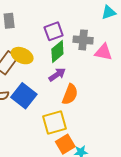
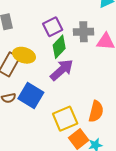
purple arrow: (57, 75) -> (62, 70), size x1.4
orange semicircle: (70, 94) -> (96, 111), moved

